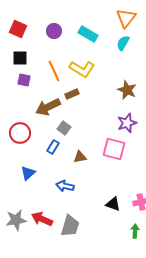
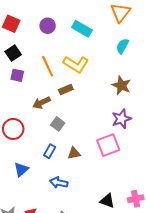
cyan semicircle: (123, 43) -> (122, 46), moved
black square: (20, 58) -> (13, 53), turned -35
brown arrow: (48, 107) -> (42, 103), size x0.7
blue rectangle: (53, 147) -> (50, 151), moved
pink square: (114, 149) -> (108, 145), turned -35

